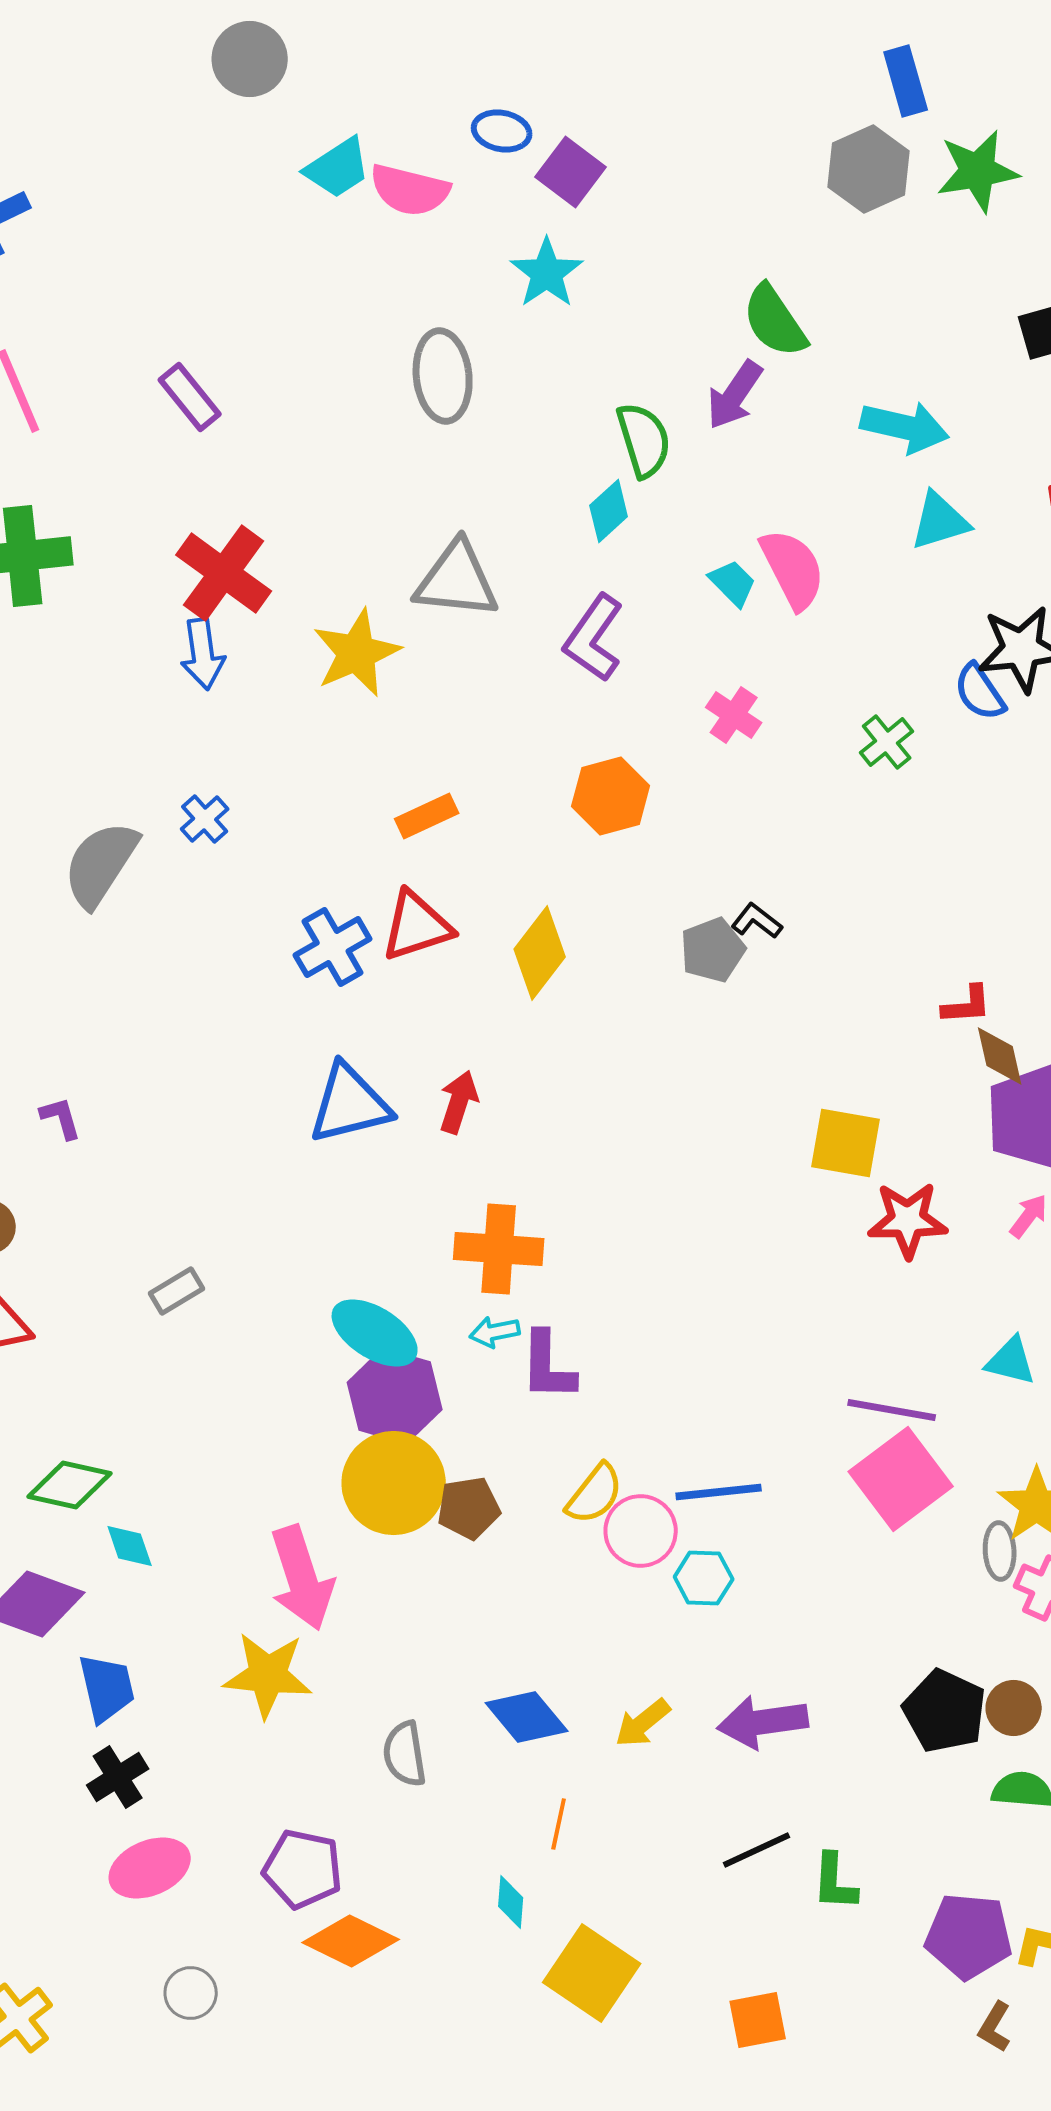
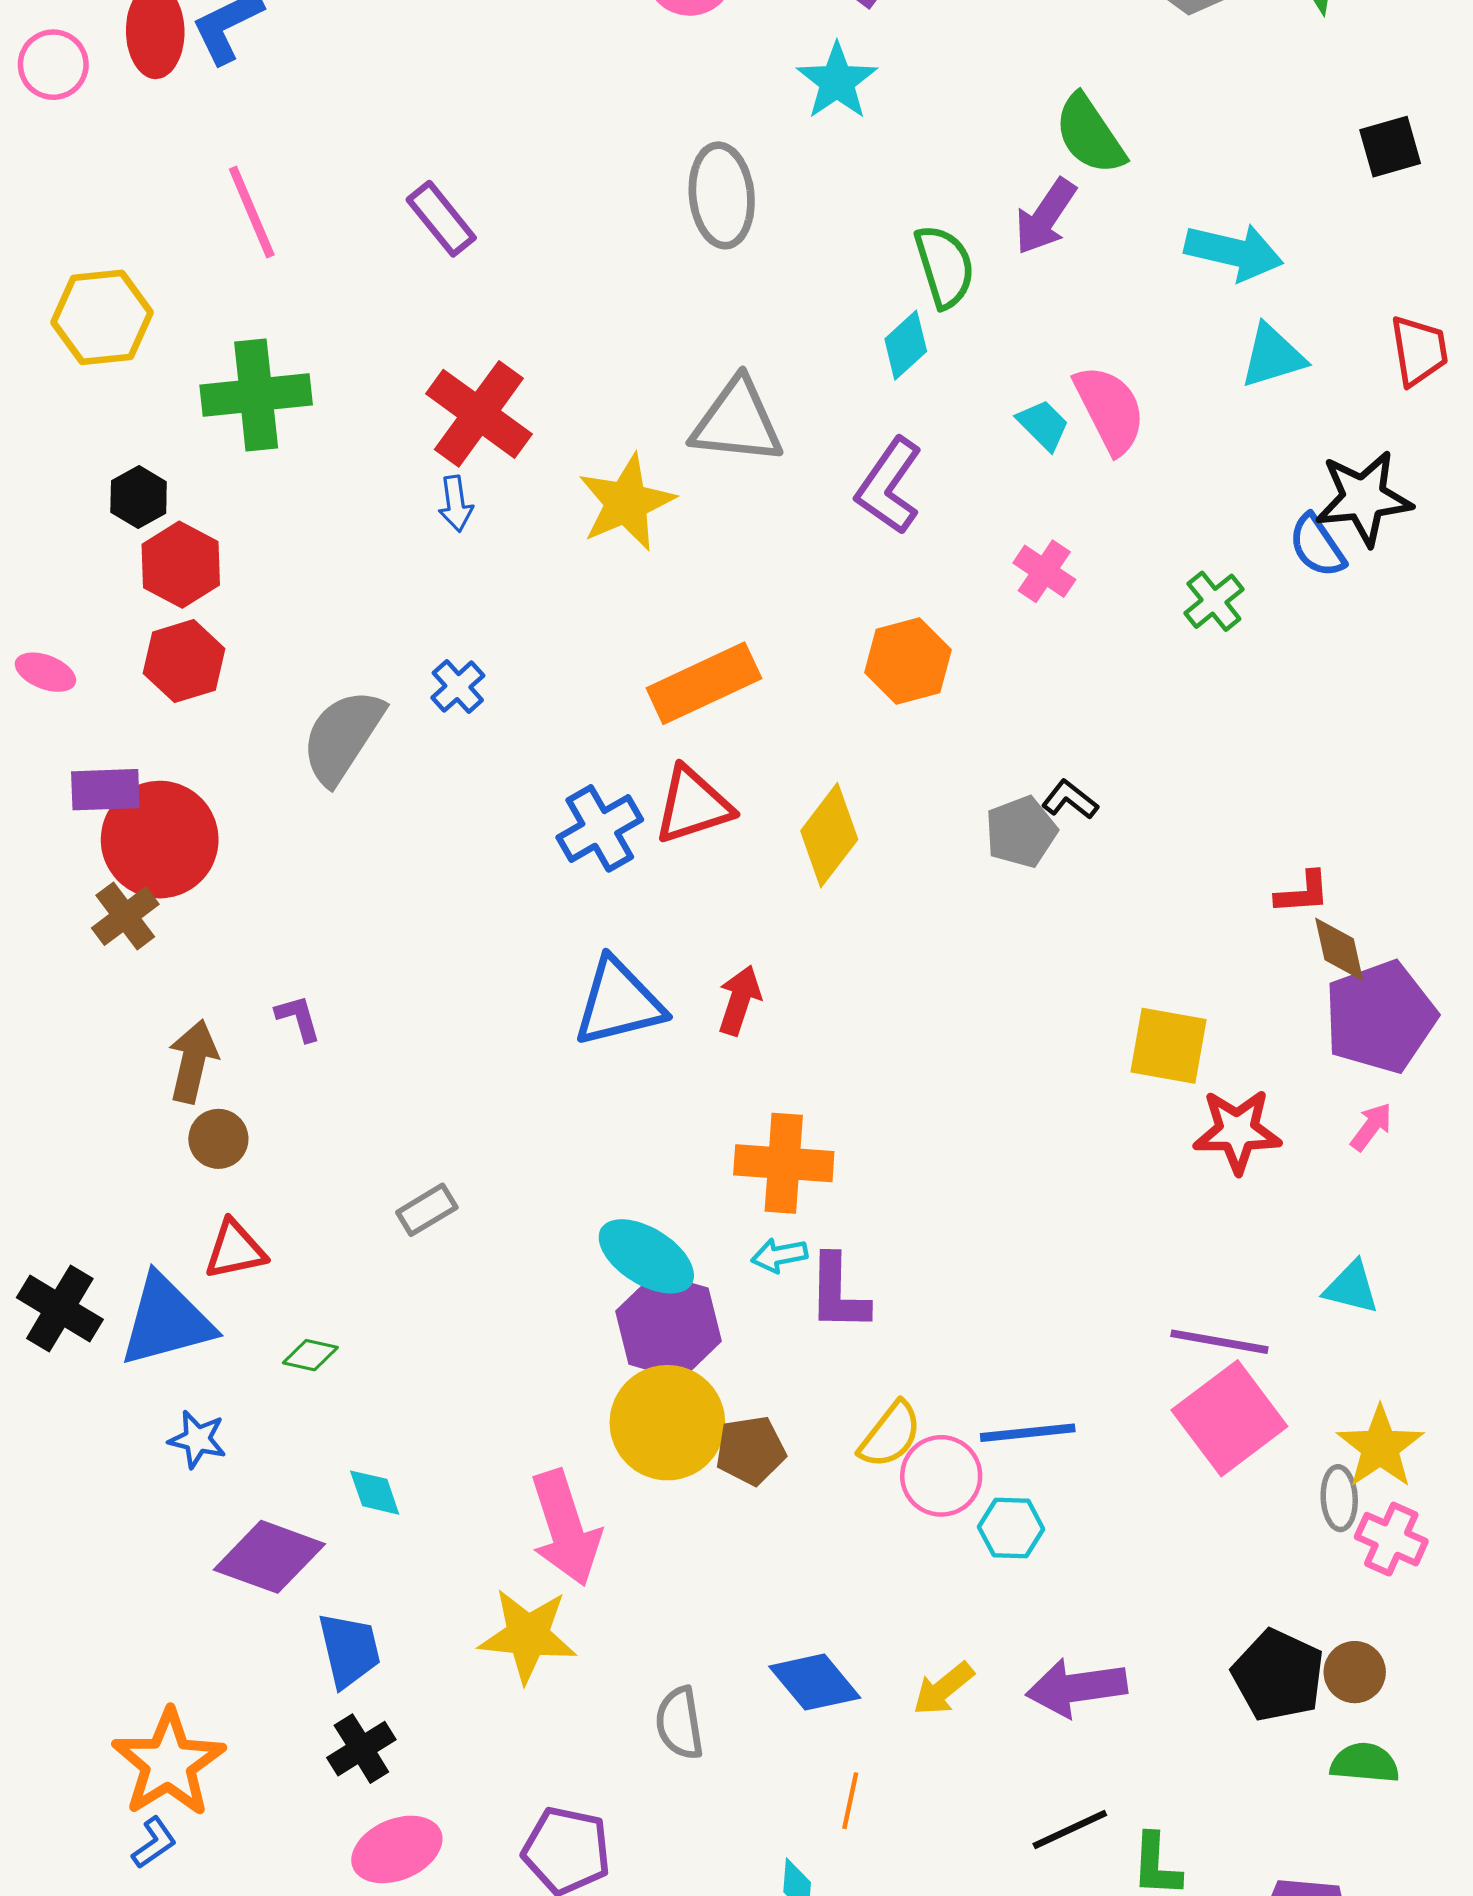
blue arrow: (203, 654) -> (456, 504), size x0.7
orange rectangle: (427, 816) -> (704, 683), size x1.6
green diamond: (70, 1485) -> (310, 1355), moved, size x0.6

